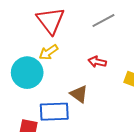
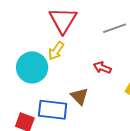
yellow arrow: (49, 52) -> (56, 51), turned -30

